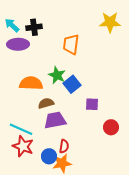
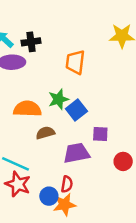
green star: (57, 75) -> (58, 99), turned 30
purple trapezoid: (55, 120) -> (76, 153), moved

